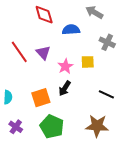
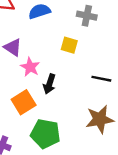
yellow square: (88, 62) -> (69, 45), turned 32
pink star: (65, 66) -> (30, 67), moved

